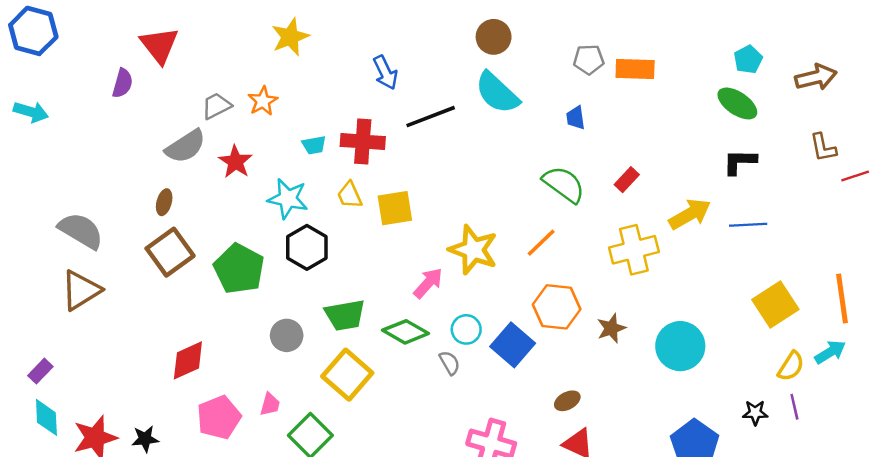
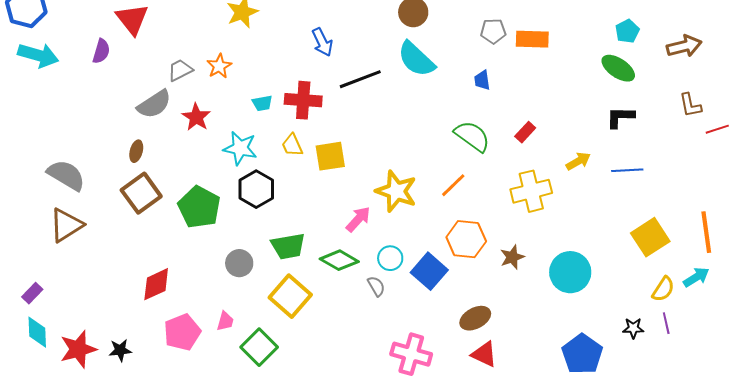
cyan arrow: (31, 112) -> (38, 55), moved, size x1.4
yellow arrow: (690, 214) -> (578, 161), size x0.7
brown ellipse: (567, 401) -> (475, 318), size x1.4

